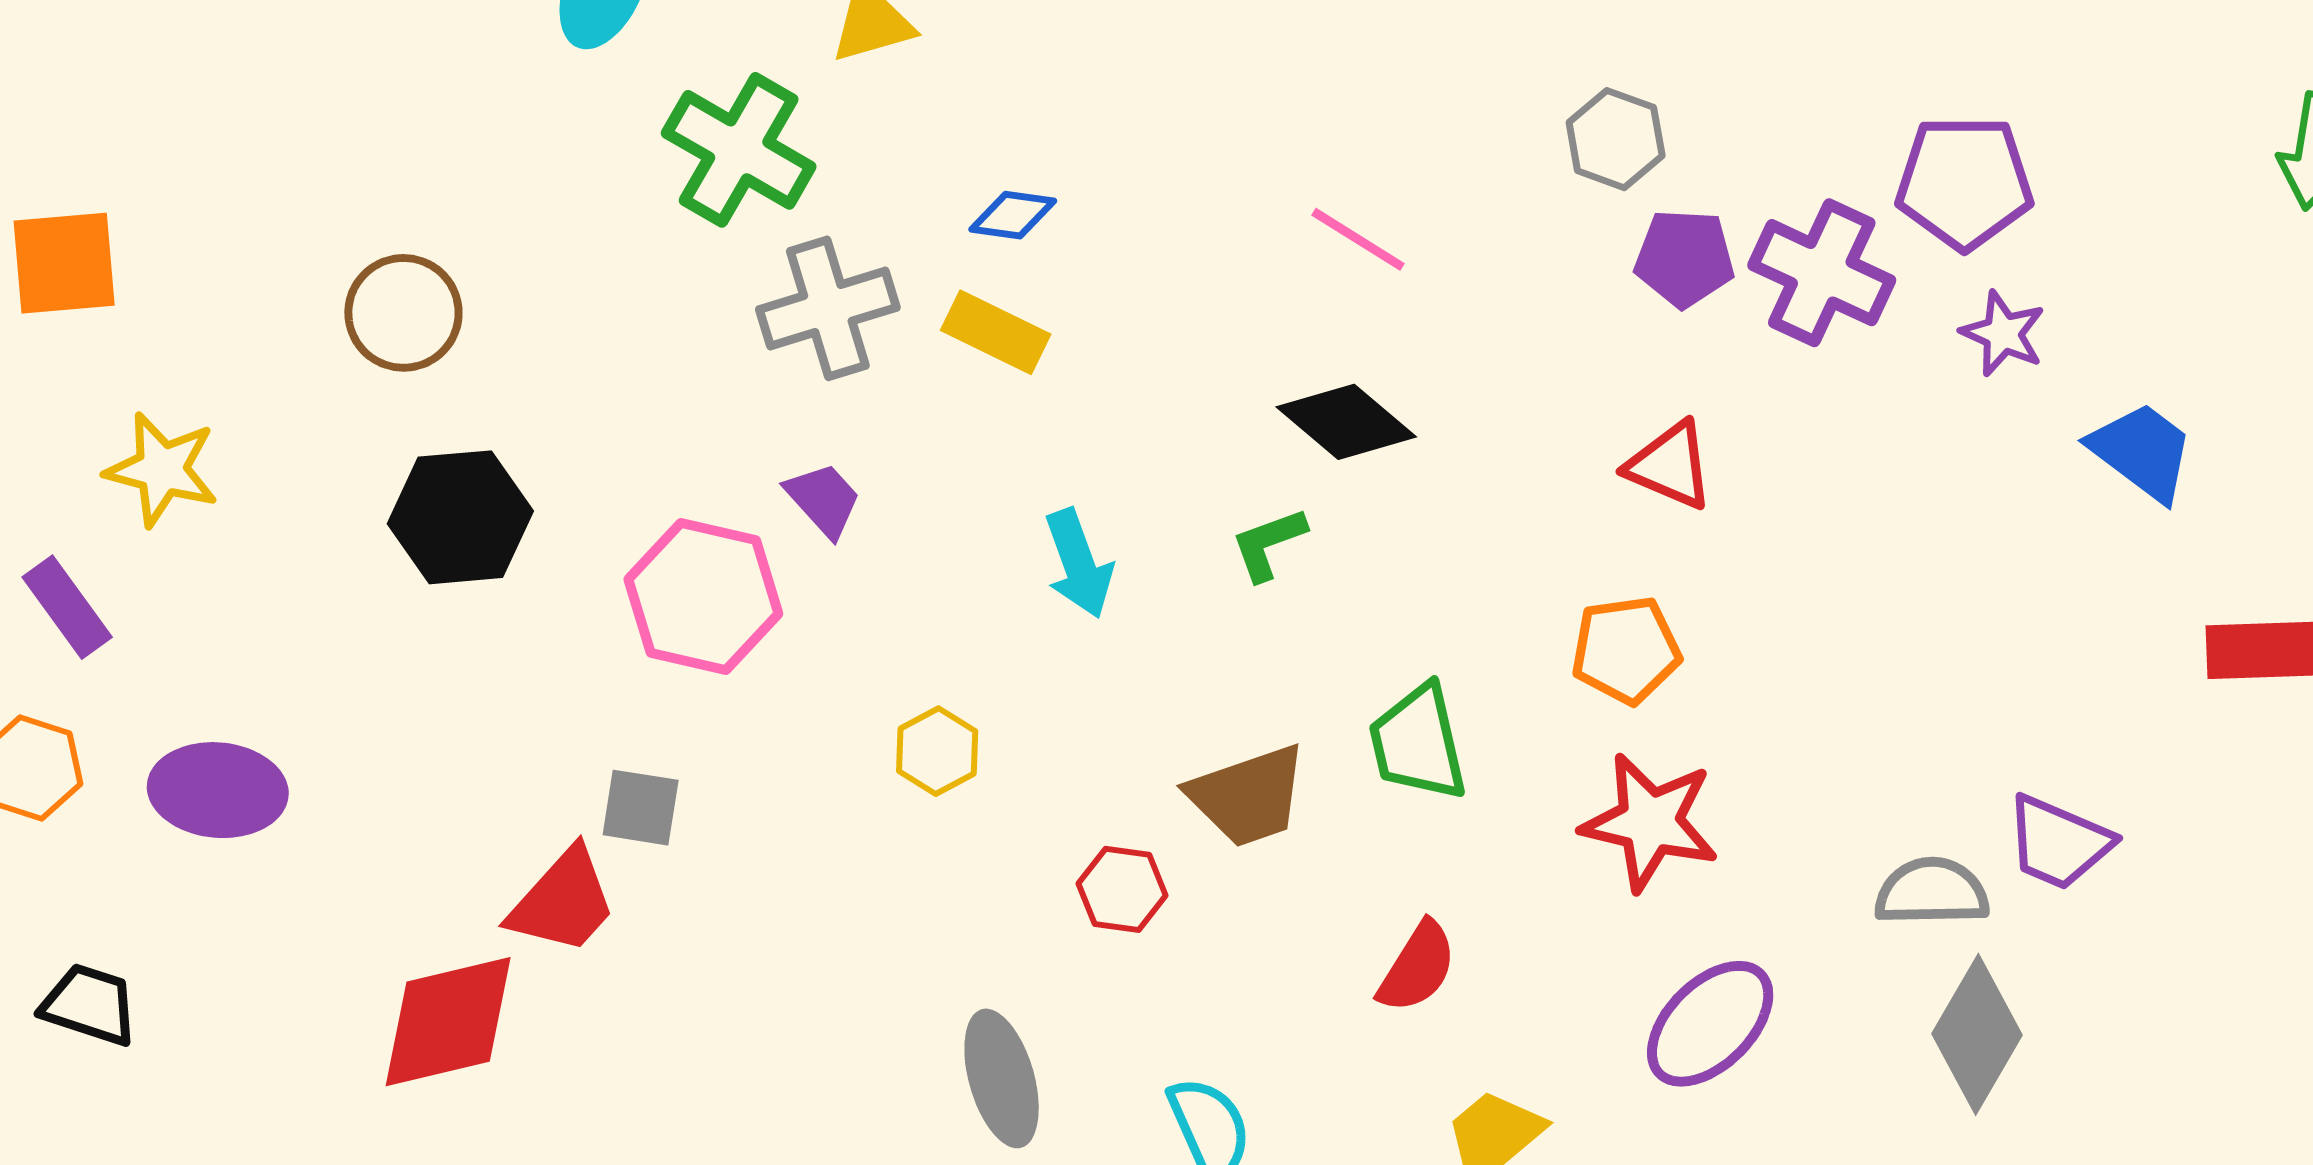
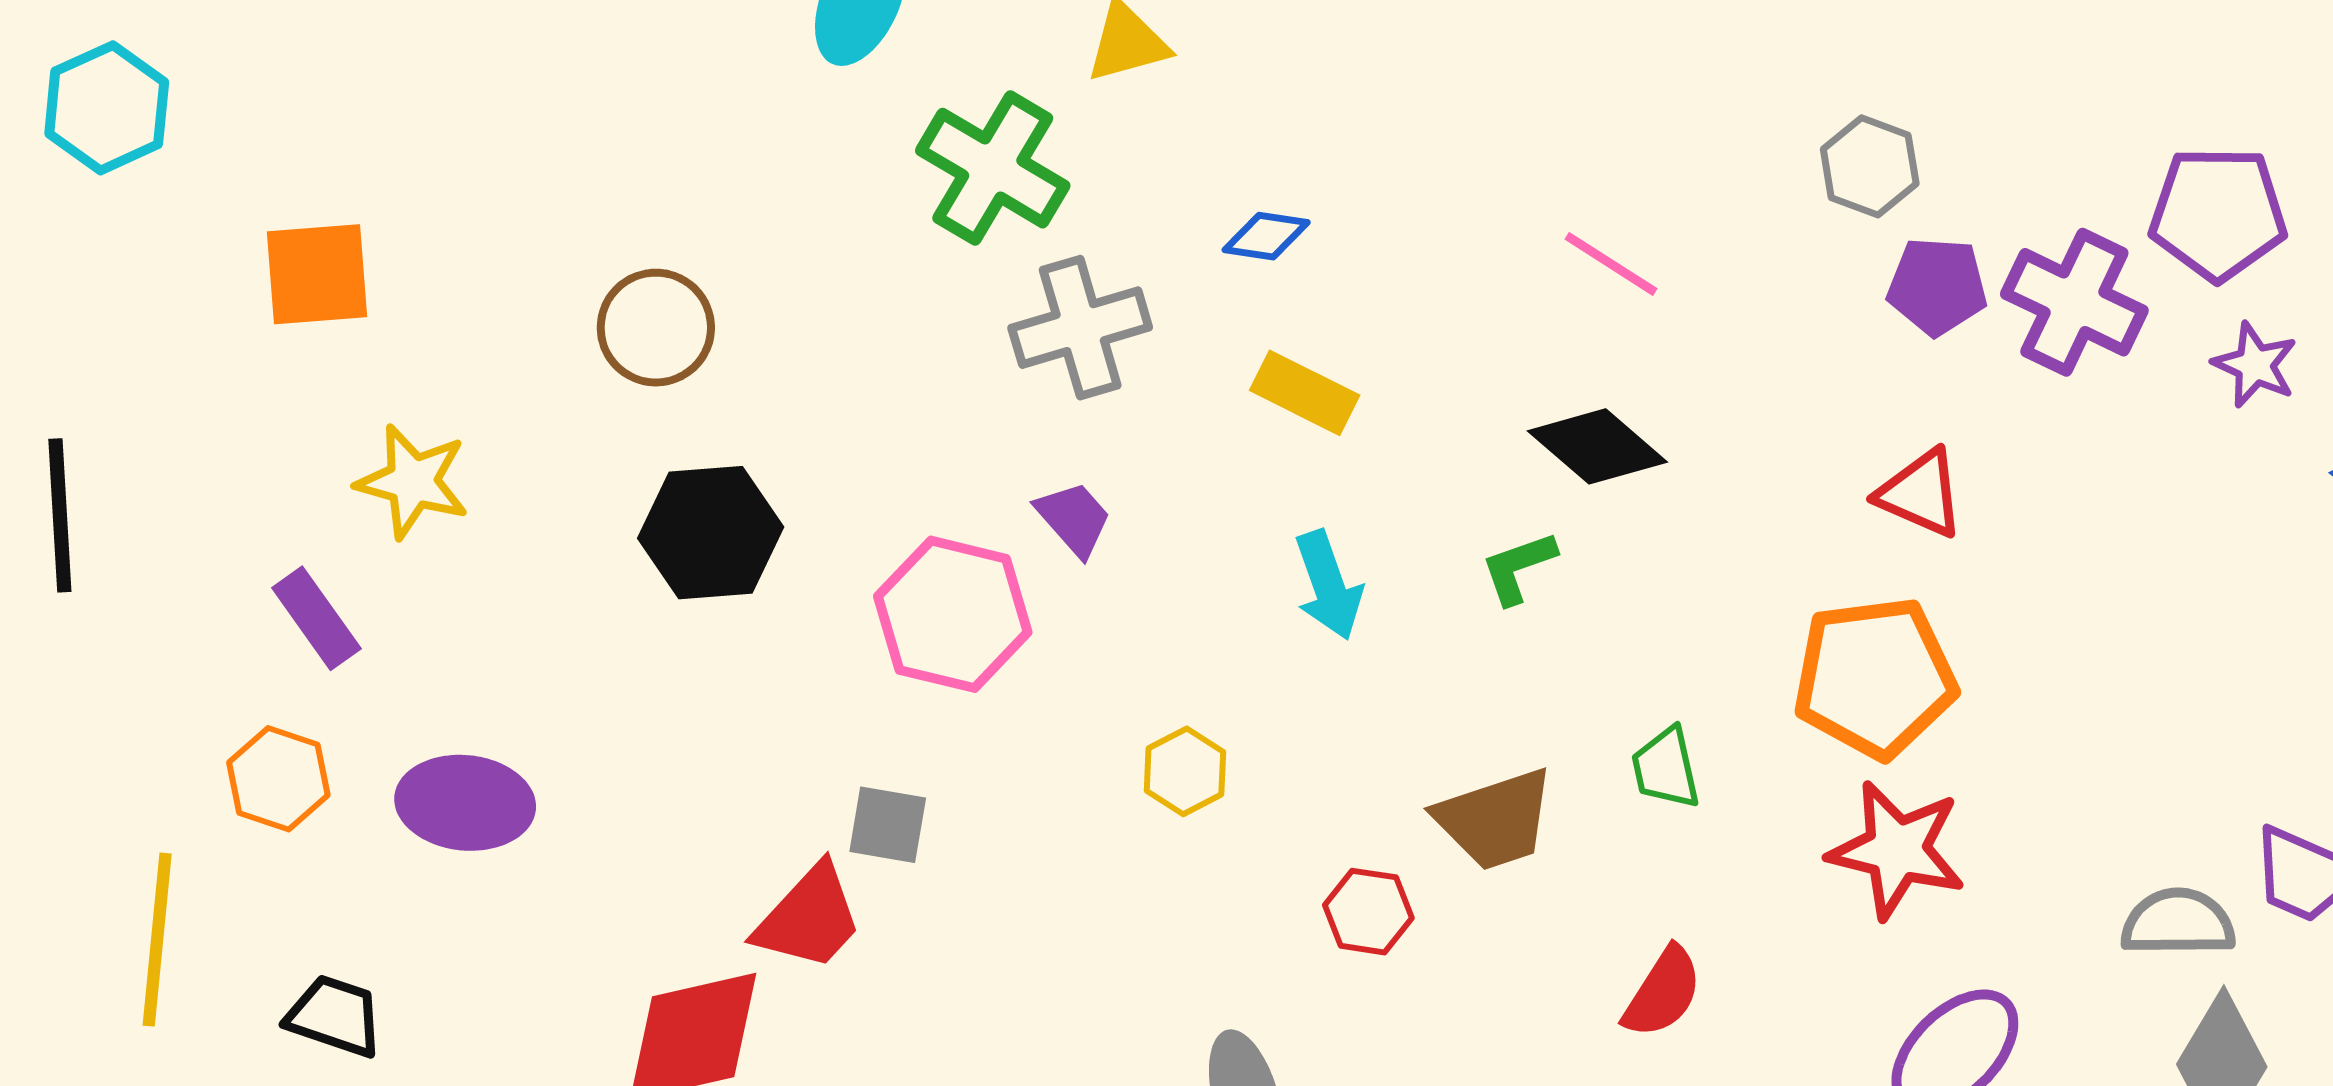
yellow rectangle: (996, 332) -> (1305, 393), moved
orange pentagon: (1626, 650) -> (1875, 677), size x1.5
green trapezoid: (1418, 743) -> (1666, 768), size x0.7

